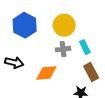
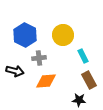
gray cross: (63, 49) -> (39, 58), moved

